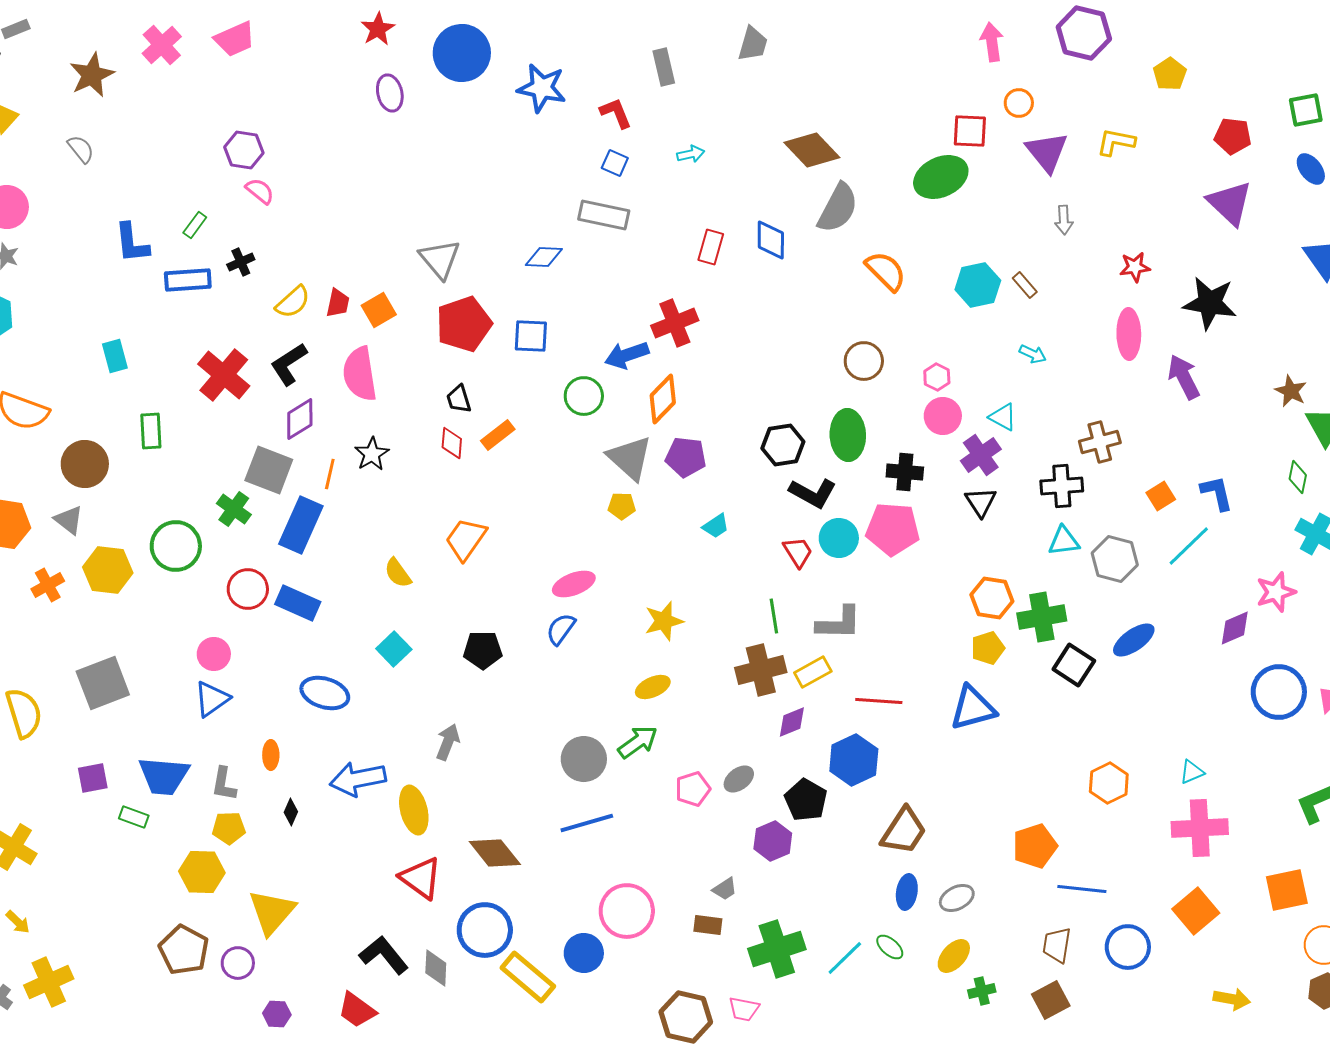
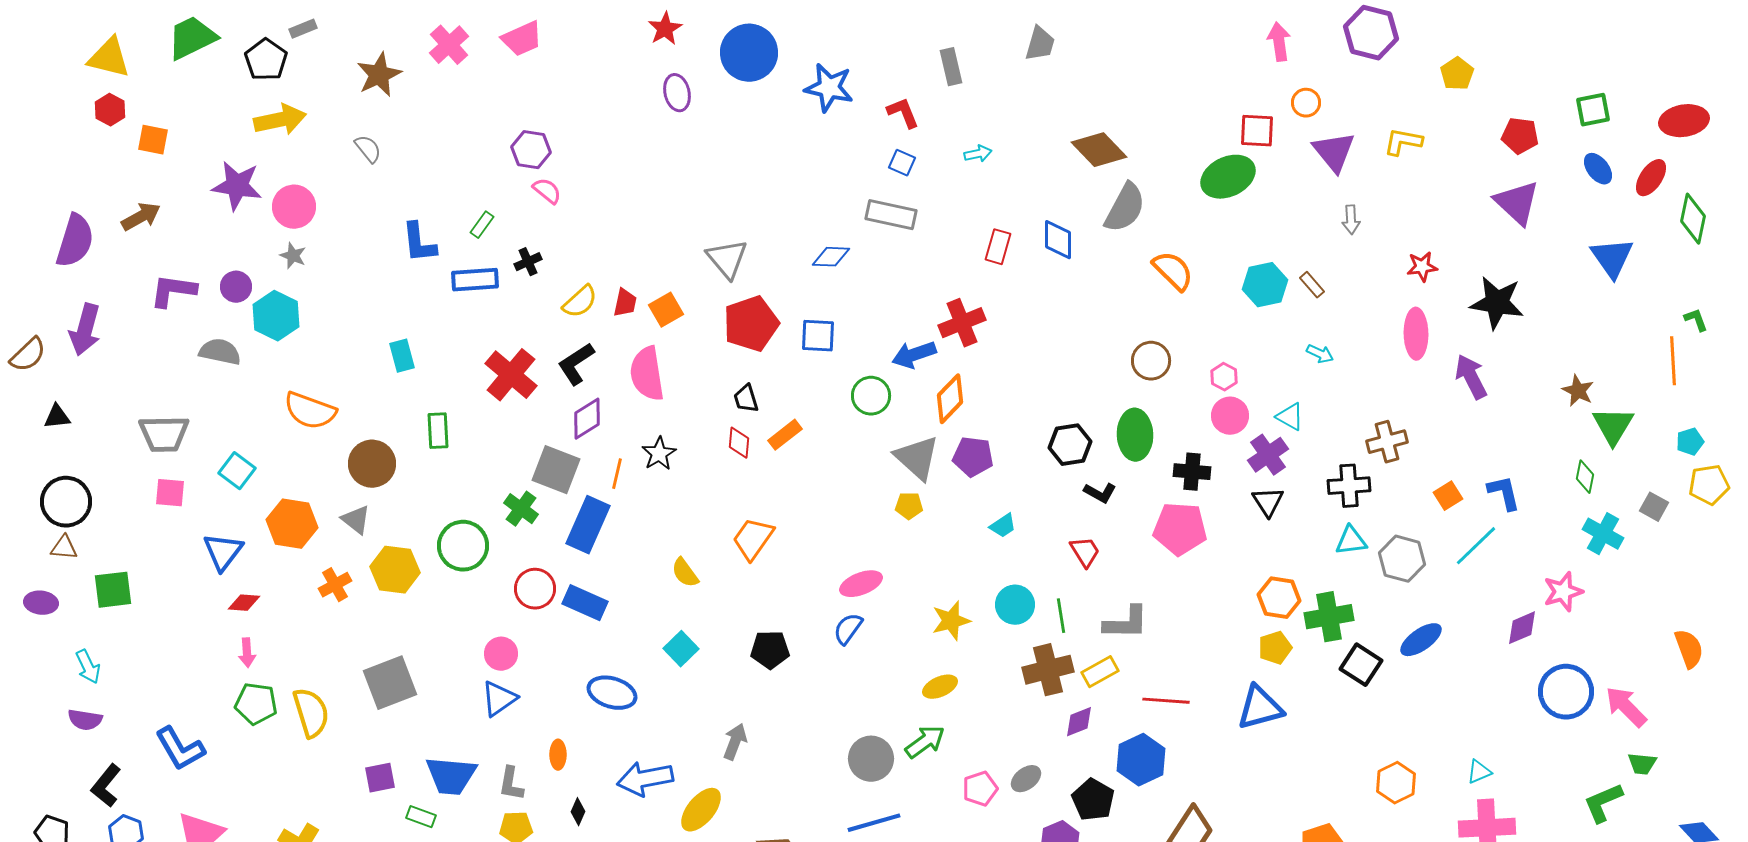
black L-shape: (813, 493) -> (1100, 493), size x0.7
cyan circle: (839, 538) -> (1015, 605), moved
yellow ellipse: (414, 810) -> (701, 810), turned 54

